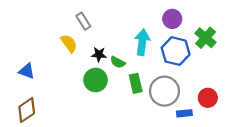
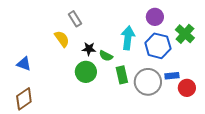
blue rectangle: (184, 113) -> (172, 76), moved

